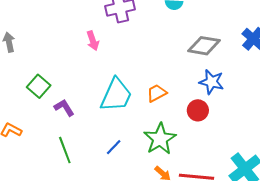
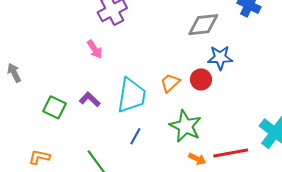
purple L-shape: (64, 108) -> (90, 99), moved
red circle: (198, 110) -> (201, 79), moved
blue line: (114, 147) -> (135, 136), moved

